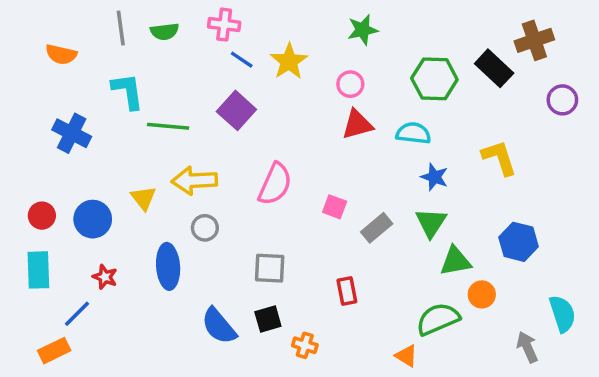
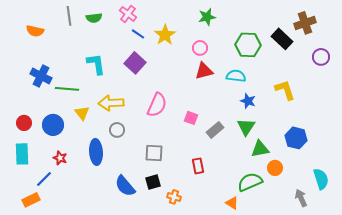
pink cross: (224, 25) -> (128, 14), turned 30
cyan L-shape: (128, 91) -> (96, 64), moved
green line: (168, 126) -> (67, 89), moved

